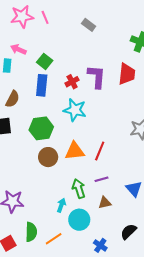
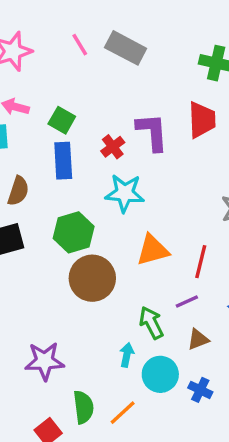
pink line: (45, 17) -> (80, 45), moved
gray rectangle: (89, 25) -> (126, 48), size x1.6
orange triangle: (75, 151) -> (153, 250), moved
red line: (100, 151) -> (201, 262), moved
brown circle: (48, 157) -> (92, 278), size x1.4
blue cross: (100, 245) -> (200, 390), moved

